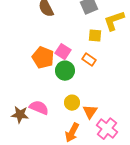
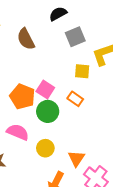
yellow circle: (72, 103) -> (45, 148), moved
pink semicircle: (39, 108) -> (18, 132), moved

